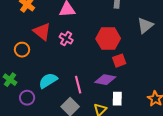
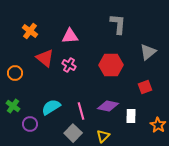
orange circle: (22, 50) -> (15, 73), moved
red square: (119, 61) -> (145, 87), moved
white rectangle: (117, 99) -> (131, 116), moved

